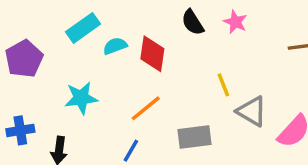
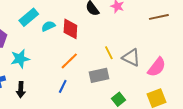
yellow line: (223, 85) -> (109, 53), moved
cyan star: (81, 98) -> (20, 59), moved

